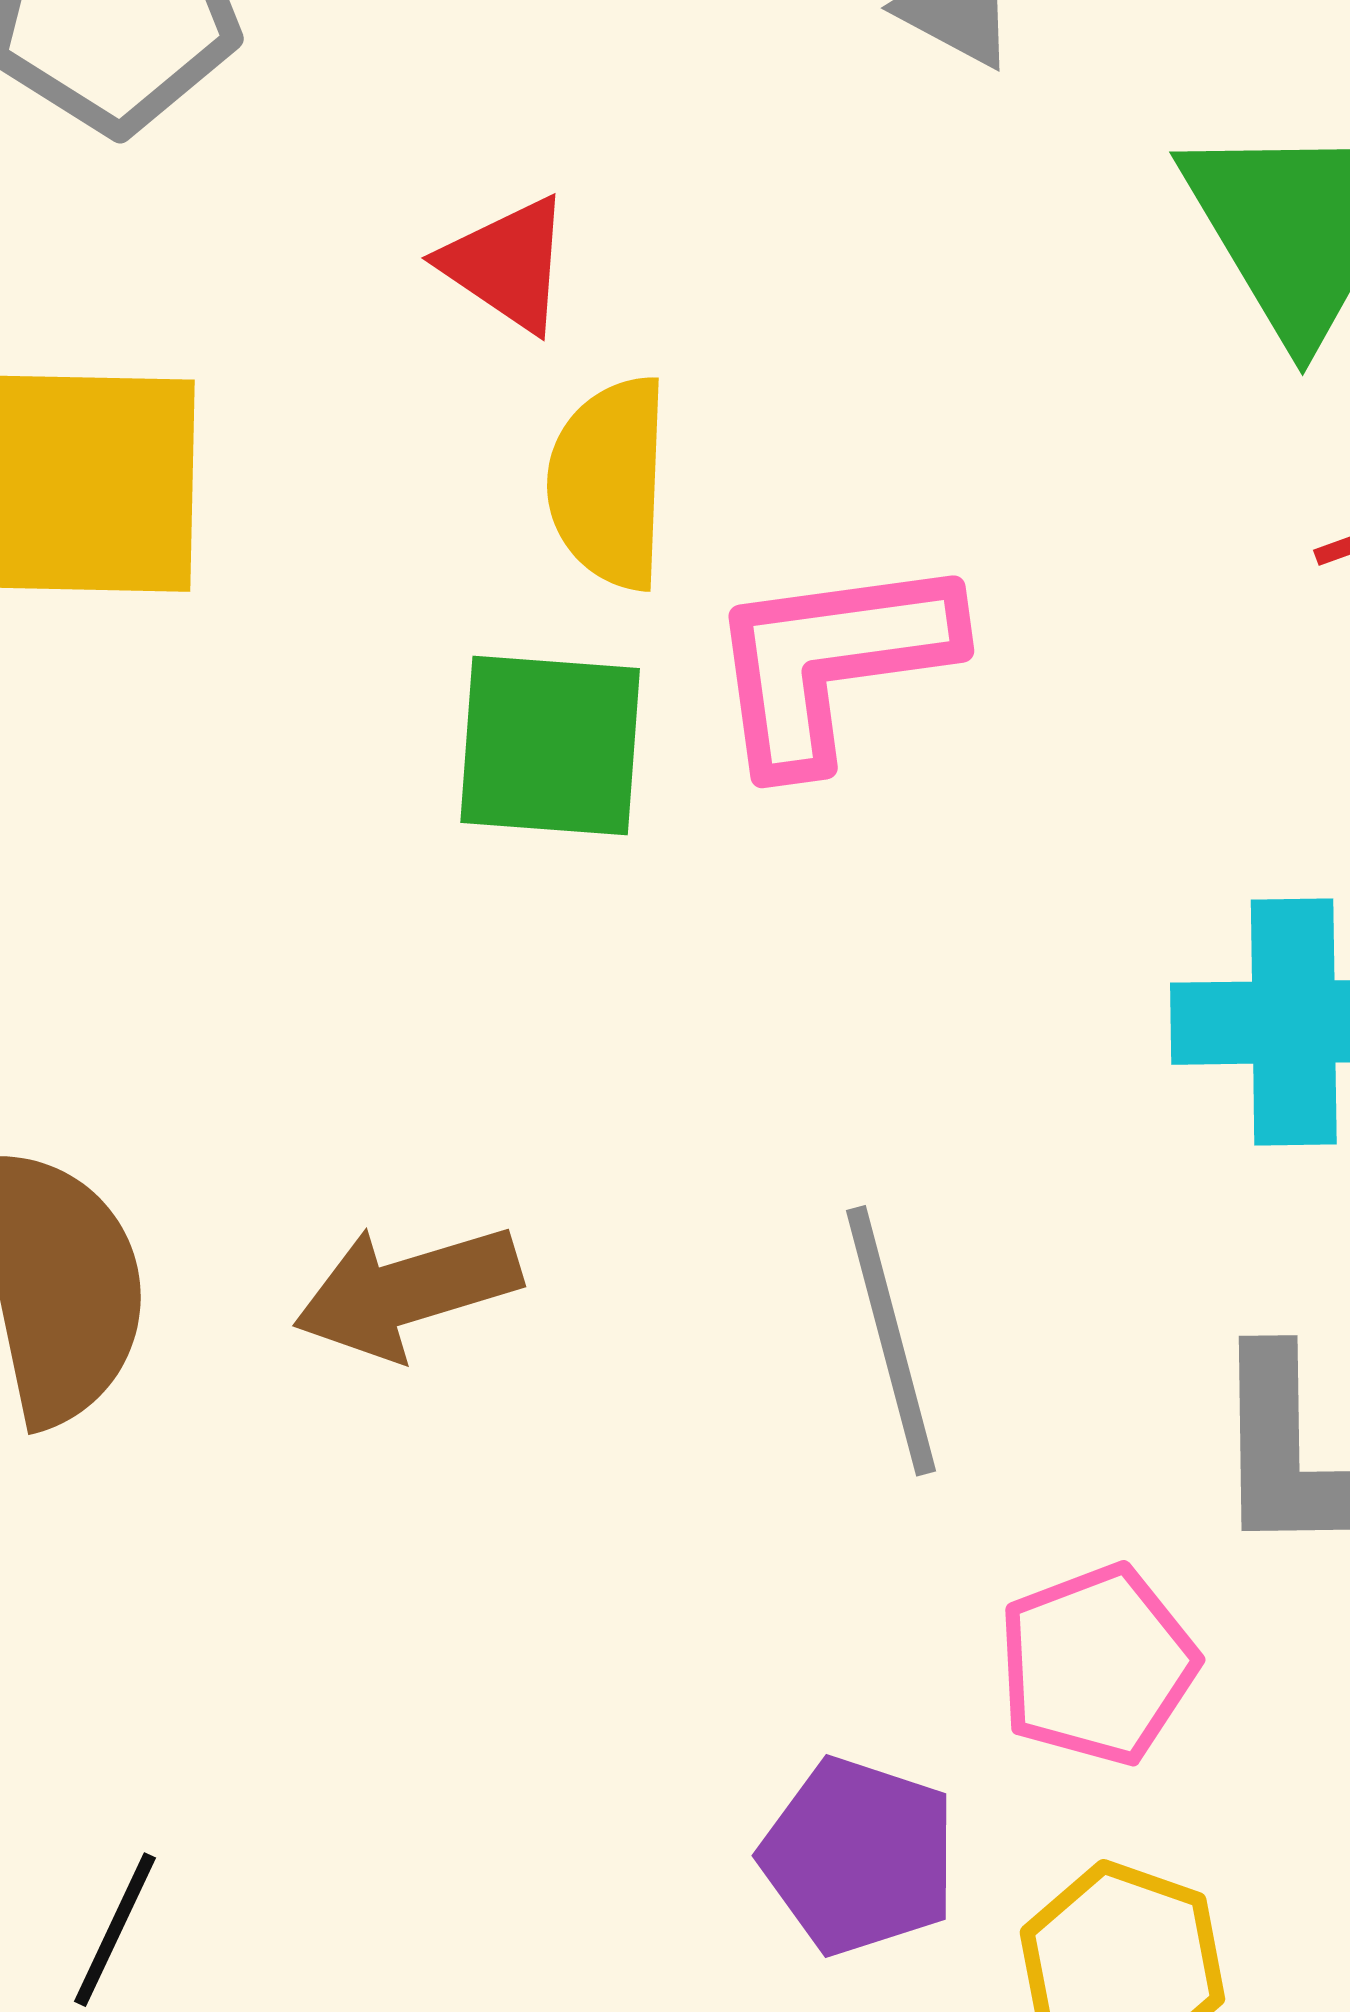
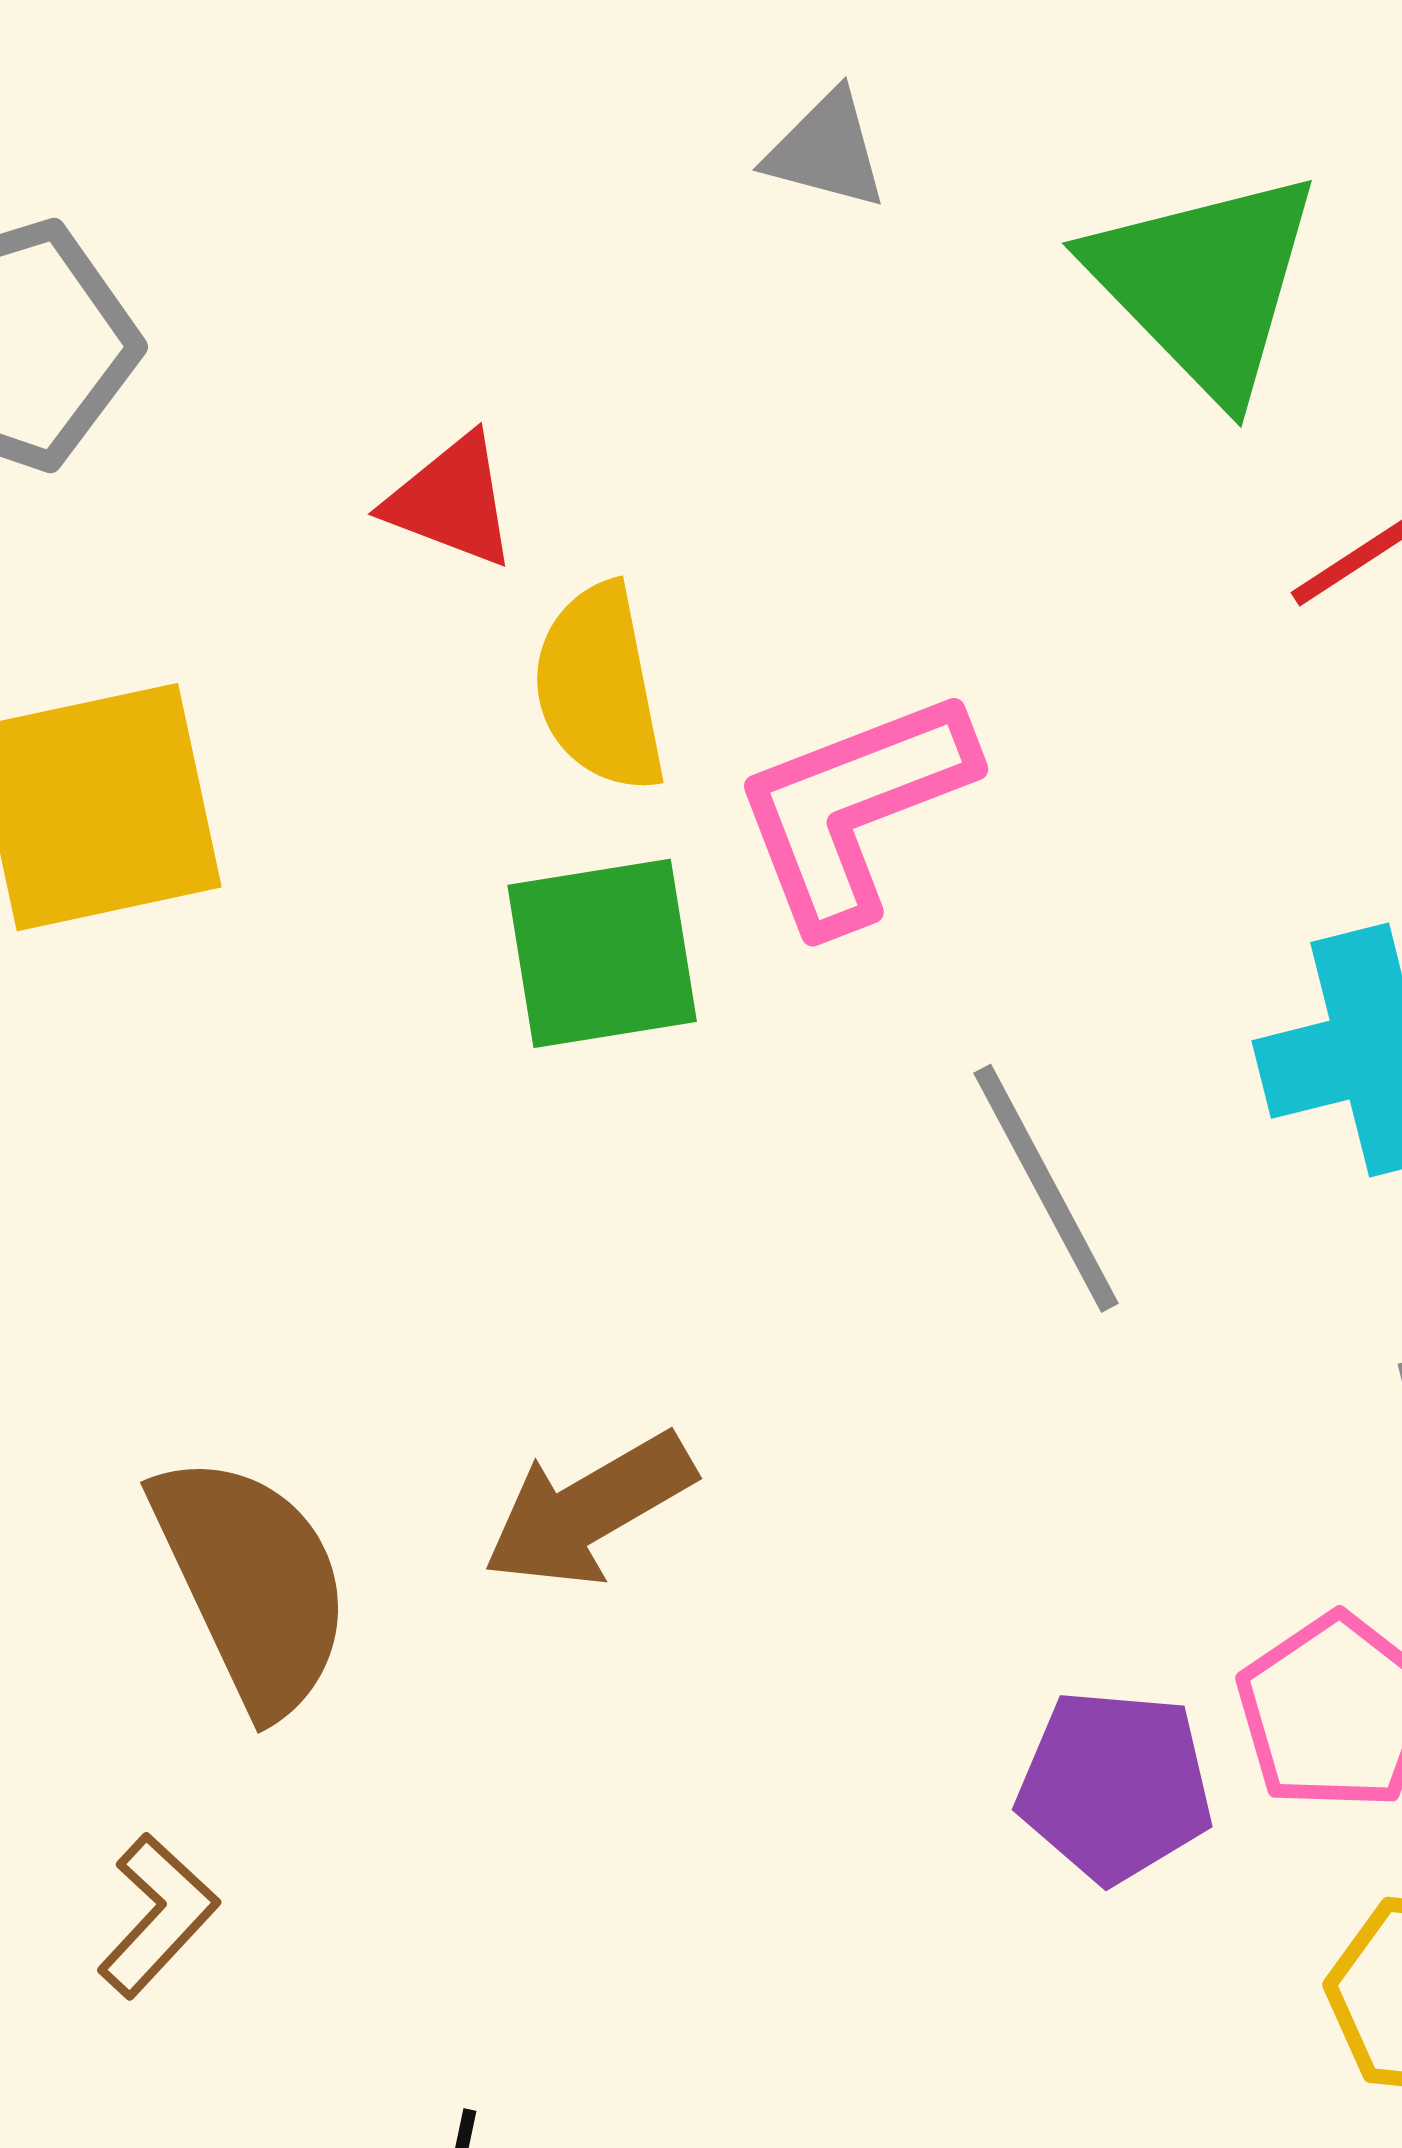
gray line: (891, 1341) -> (1046, 1188), moved
purple pentagon: (859, 1856) -> (1115, 1786), moved

